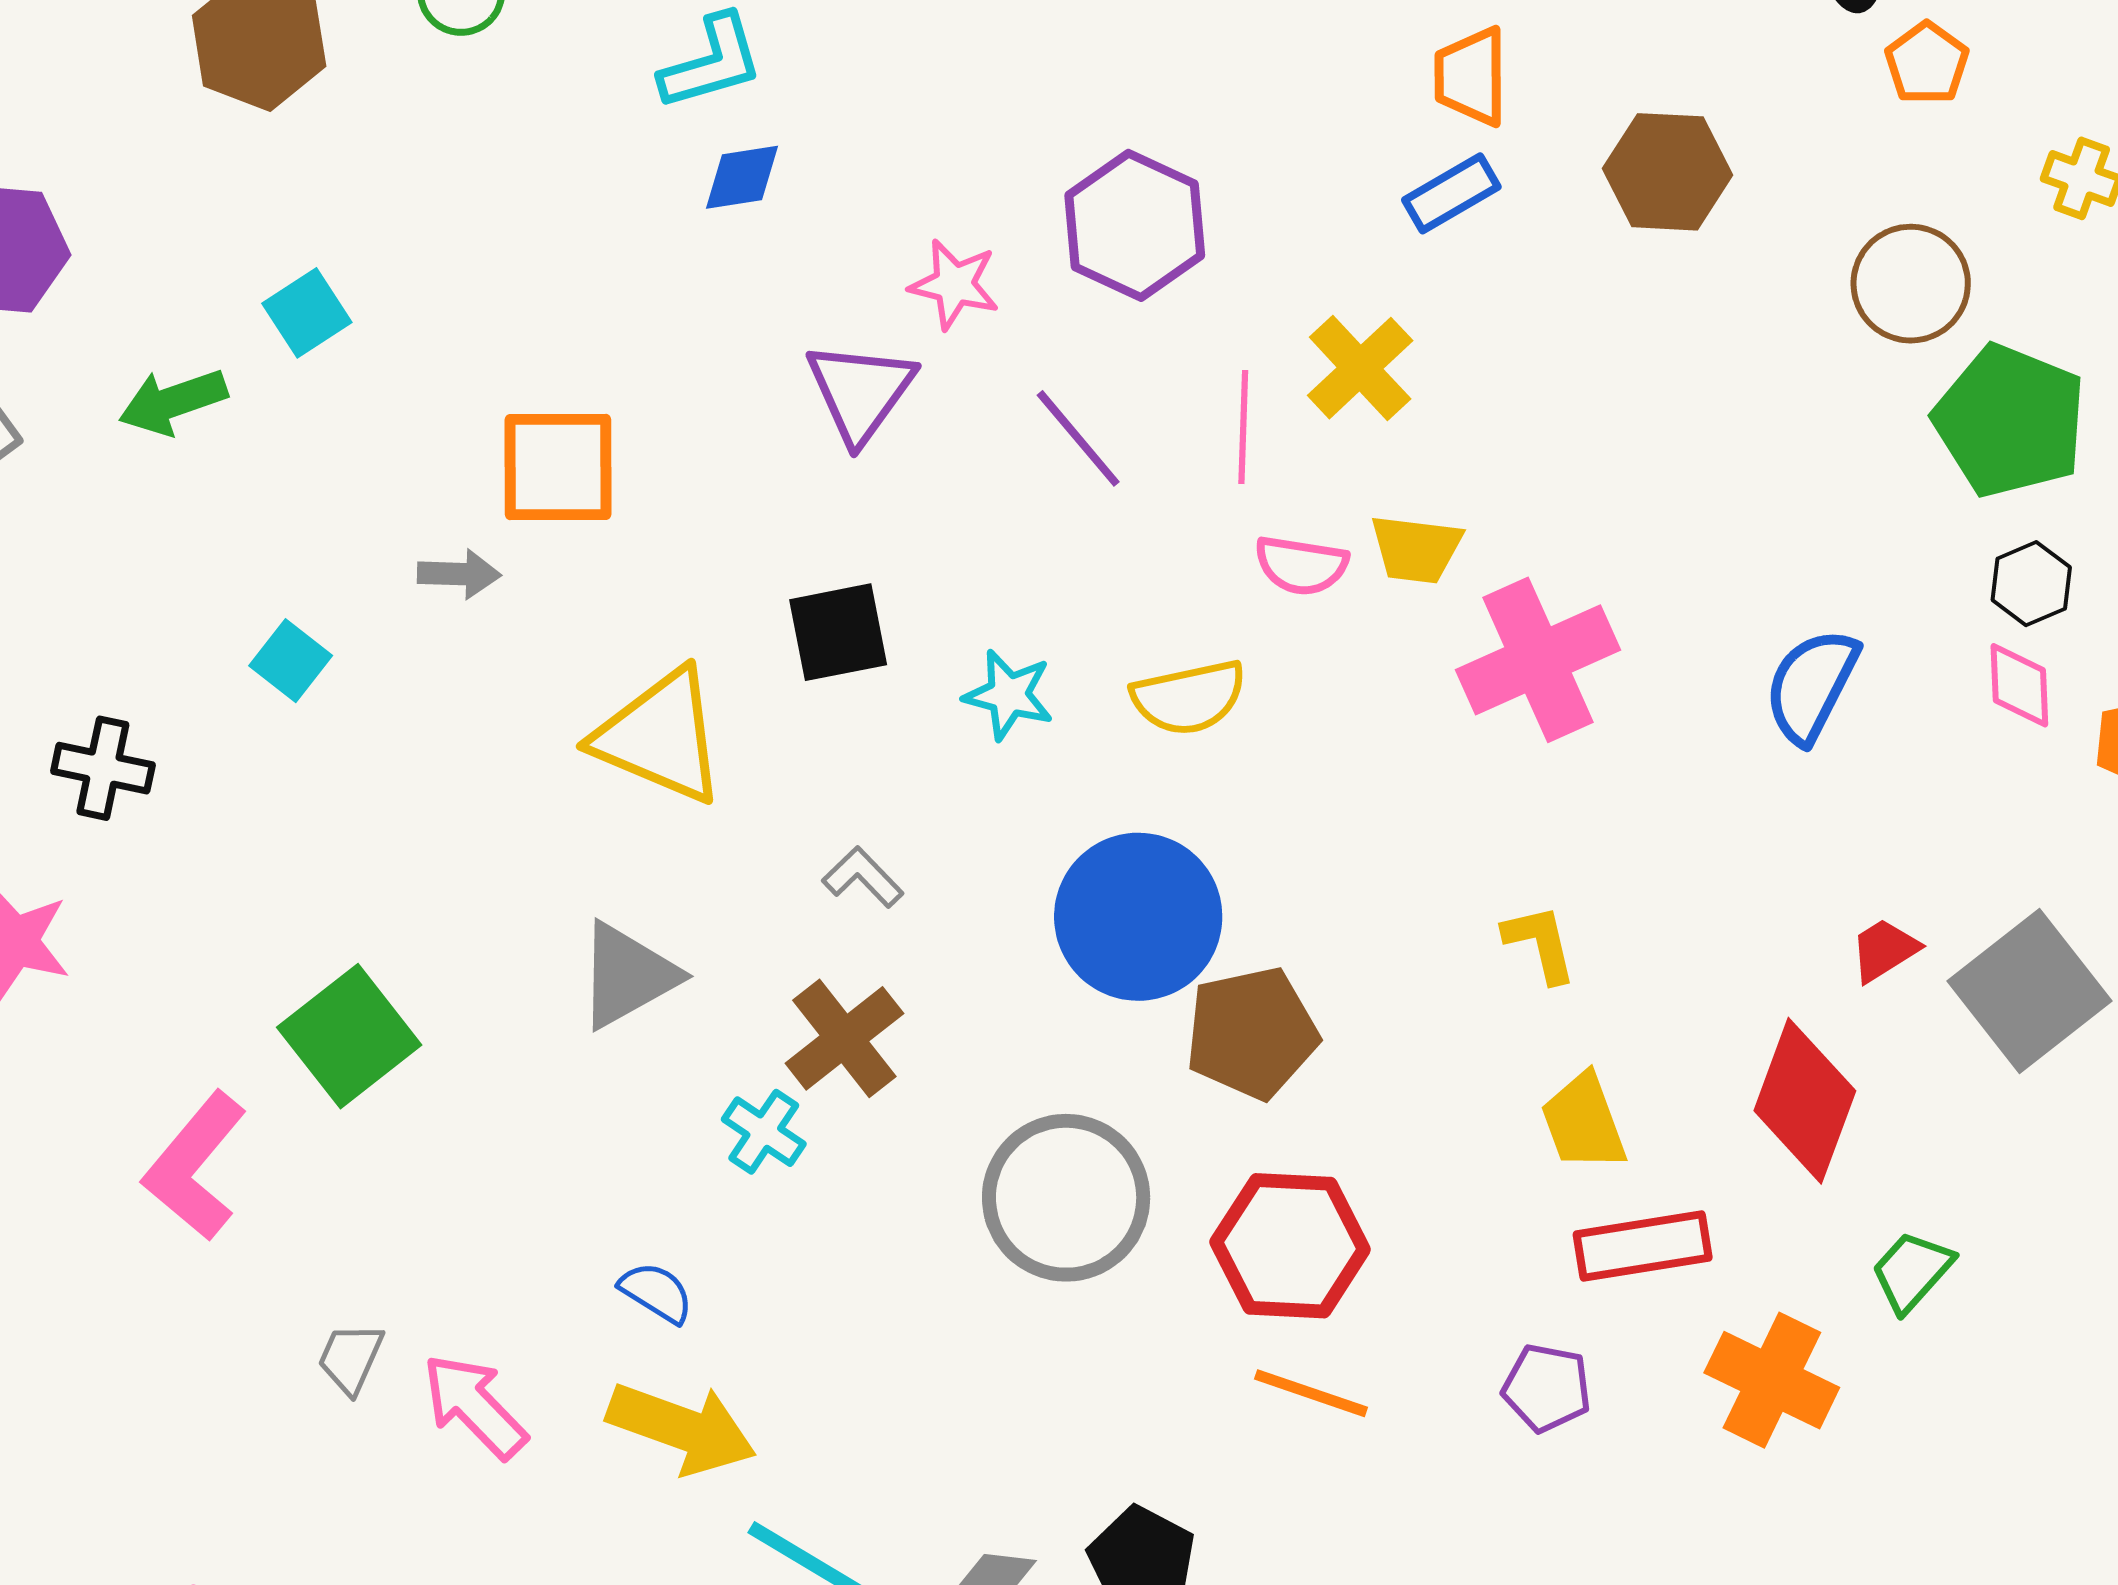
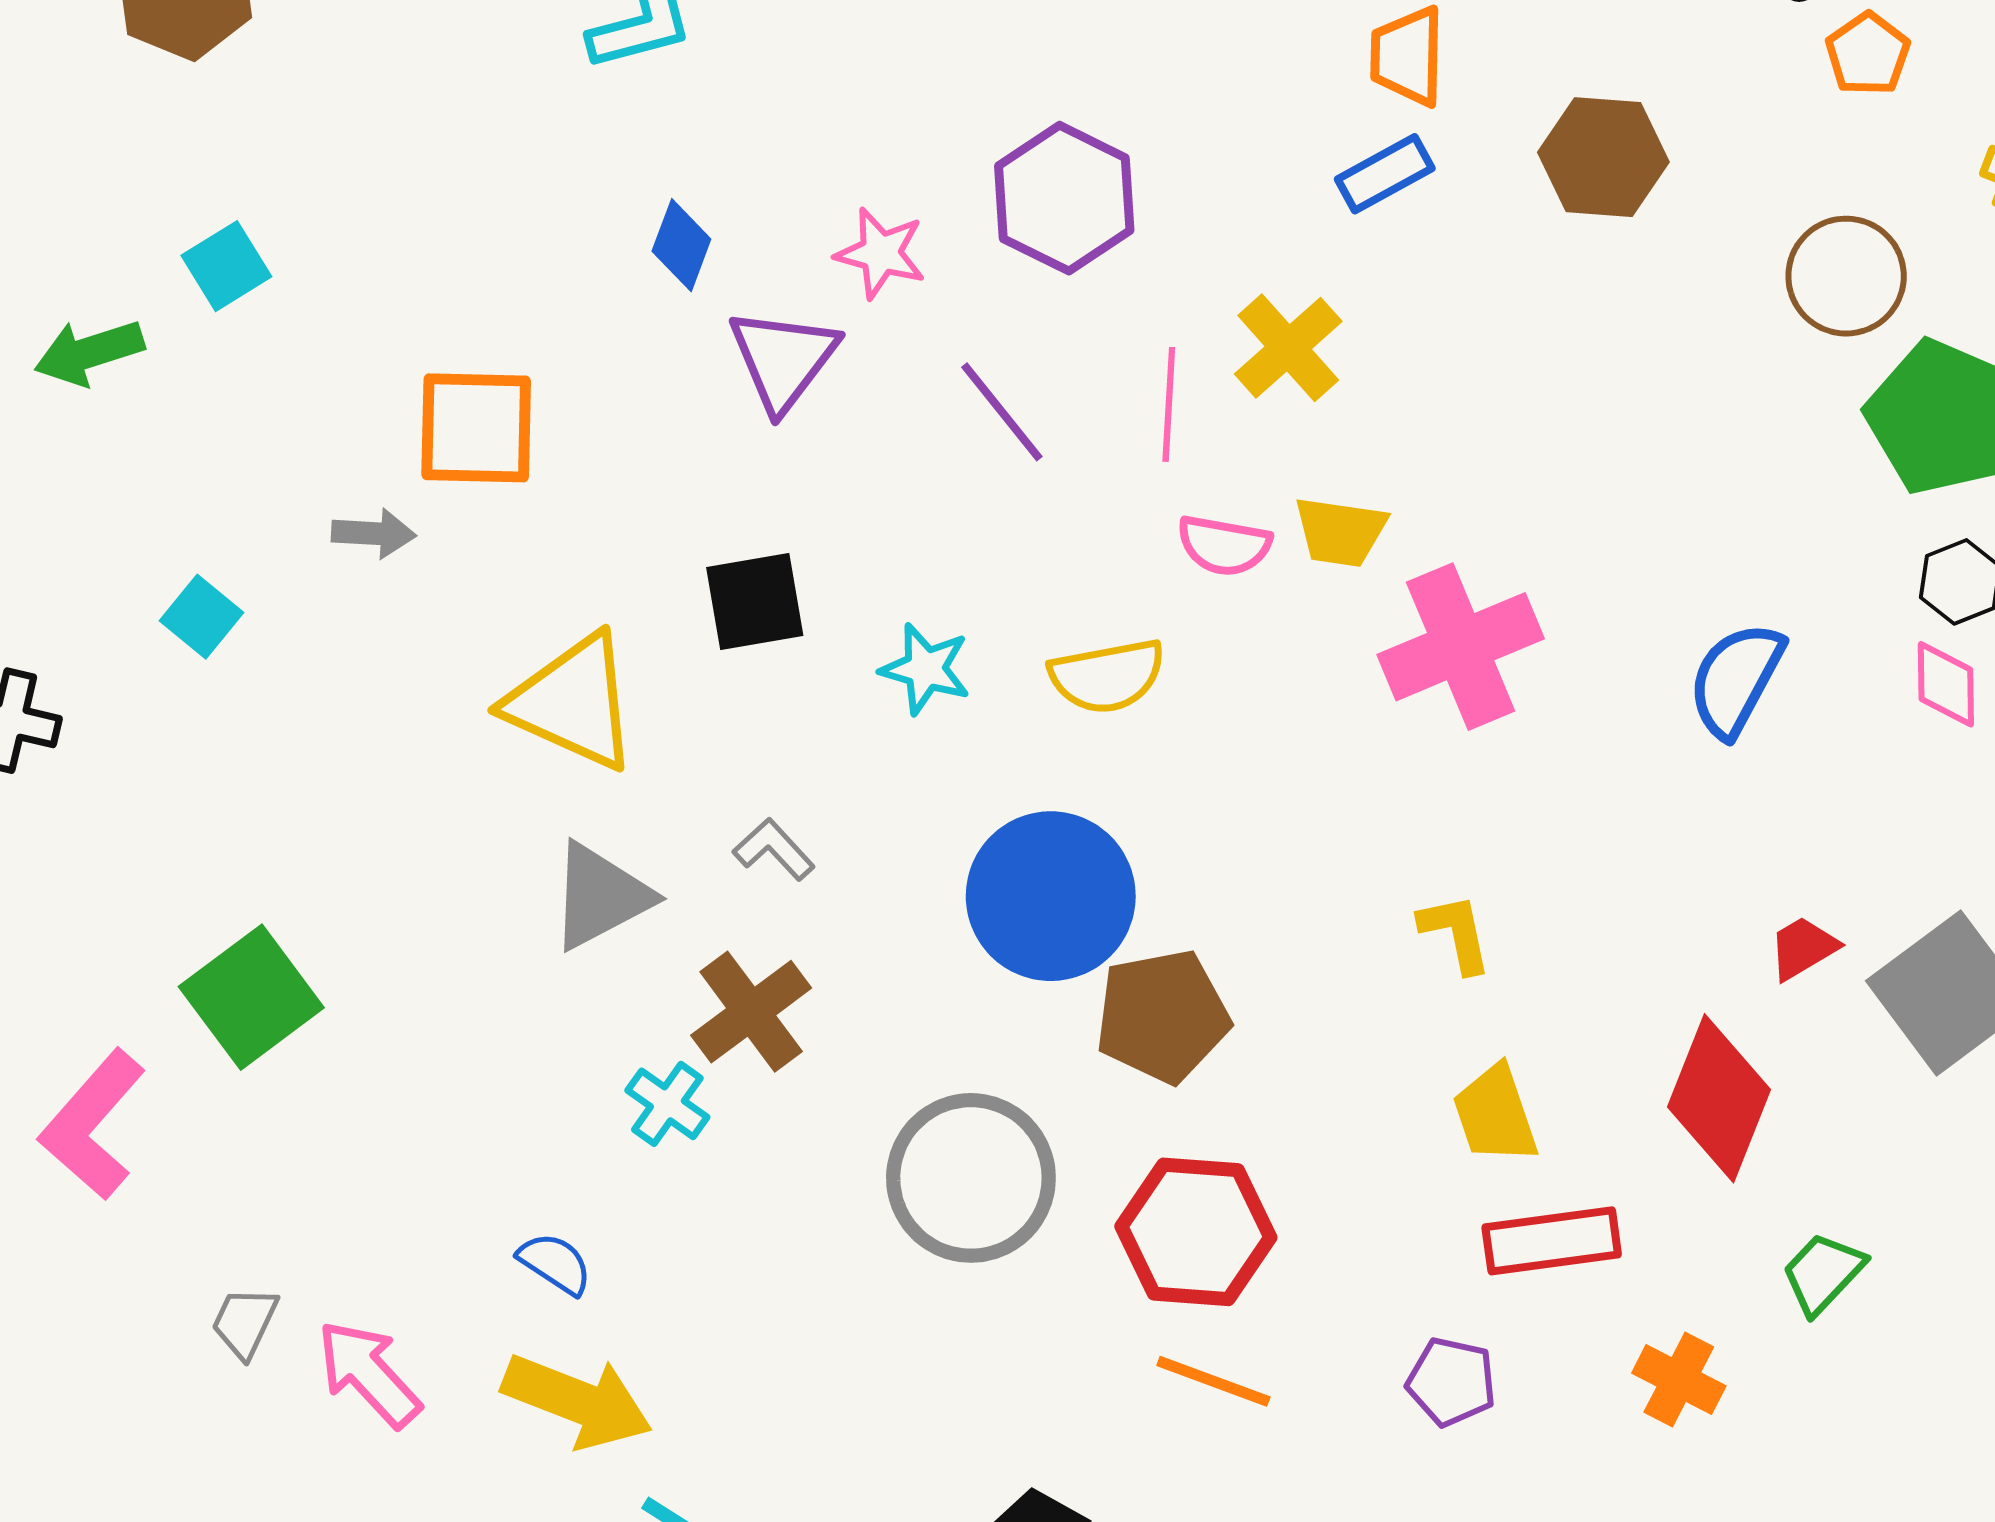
blue diamond: (742, 177) -> (681, 245), moved, turned -62
gray triangle: (627, 975) -> (600, 896), moved
orange cross: (1772, 1380) -> (1679, 1379), size x0.7

